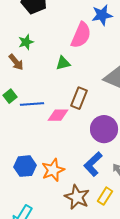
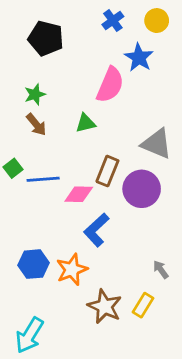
blue star: (102, 15) -> (139, 57), turned -30
brown arrow: (16, 62) -> (36, 125), moved
purple circle: (104, 129) -> (142, 189), moved
blue L-shape: (93, 164) -> (96, 230), moved

